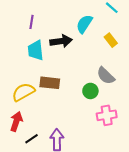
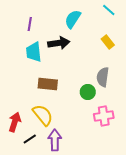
cyan semicircle: (84, 24) -> (73, 19), moved
gray semicircle: (106, 76) -> (103, 77), turned 54
yellow semicircle: (23, 92) -> (43, 115), moved, turned 80

